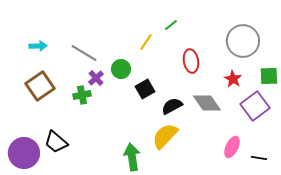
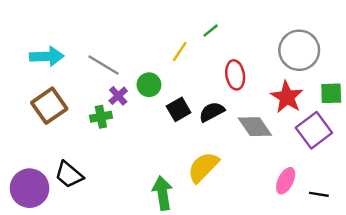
cyan arrow: (38, 46) -> (47, 56), size x1.5
red star: (233, 79) -> (287, 97), size x1.5
black semicircle: (172, 106) -> (212, 112), moved

